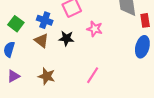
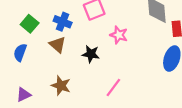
black star: (66, 38) -> (91, 54), moved
purple triangle: (13, 76) -> (24, 95), moved

